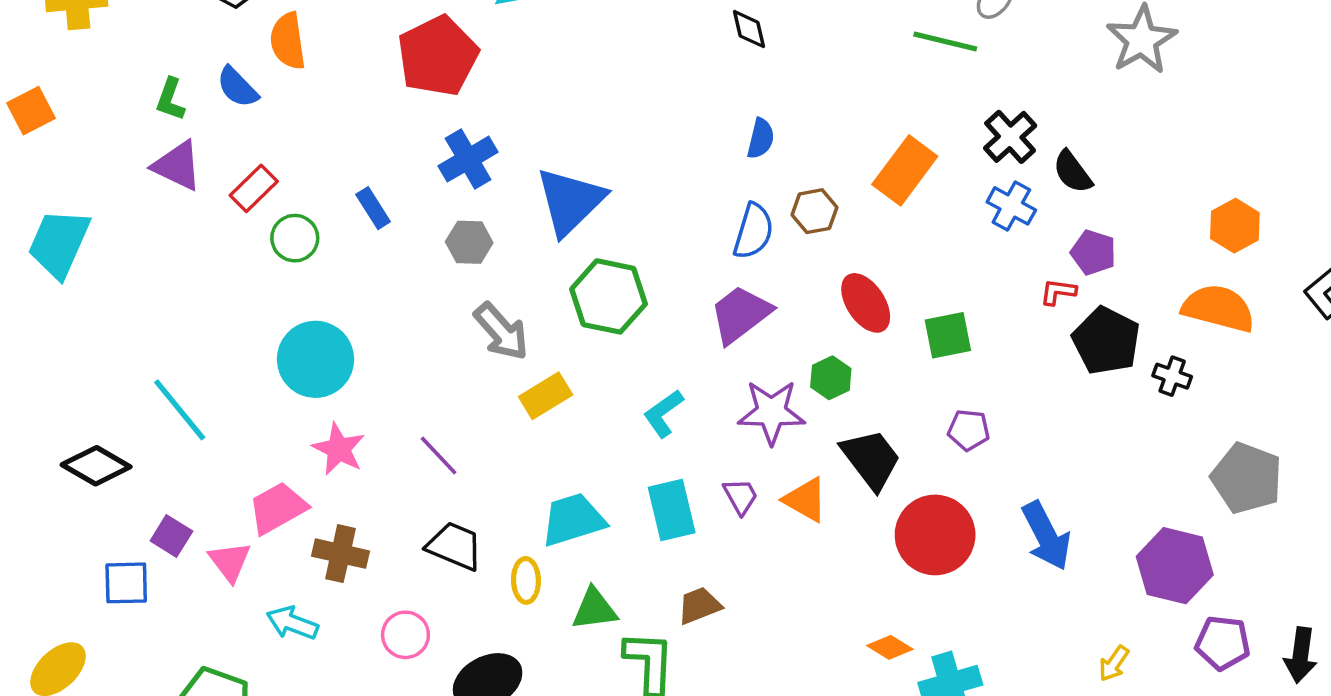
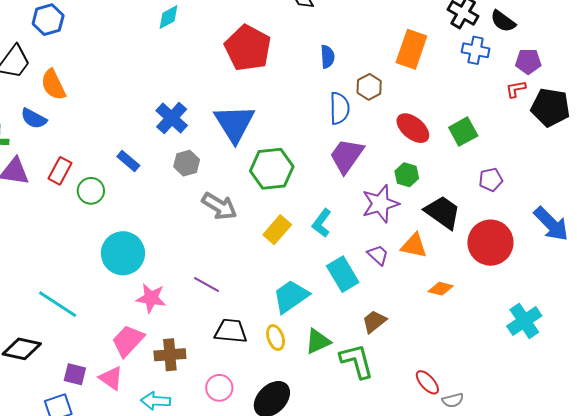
red pentagon: (438, 56) -> (248, 48), moved
yellow rectangle: (546, 396) -> (277, 230), moved
orange diamond: (890, 647) -> (441, 289), moved

